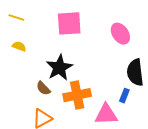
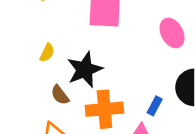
yellow semicircle: (19, 46) -> (47, 53), moved, turned 88
blue rectangle: (124, 96) -> (155, 106), moved

